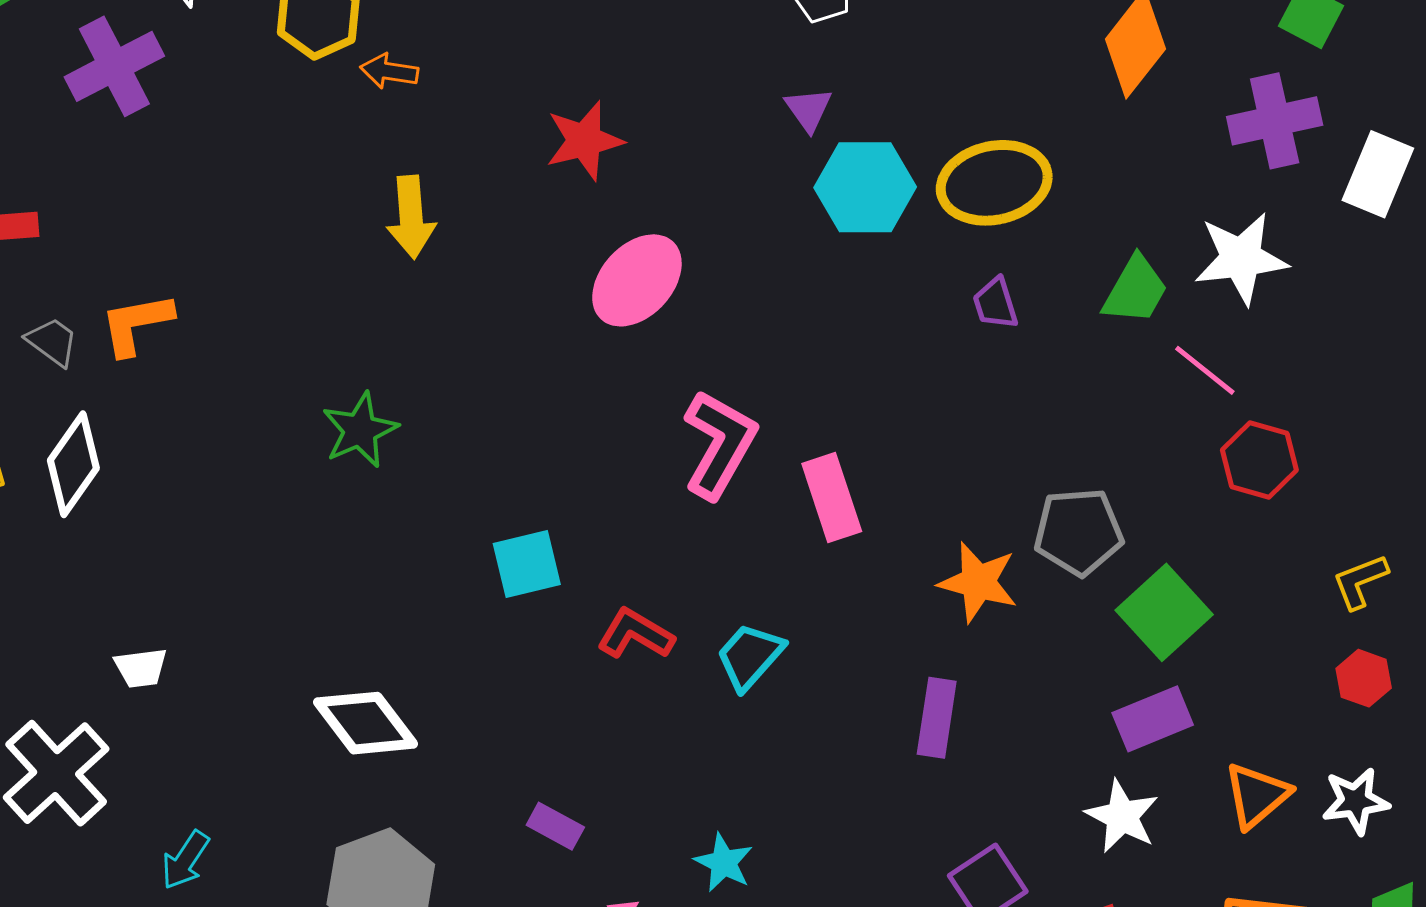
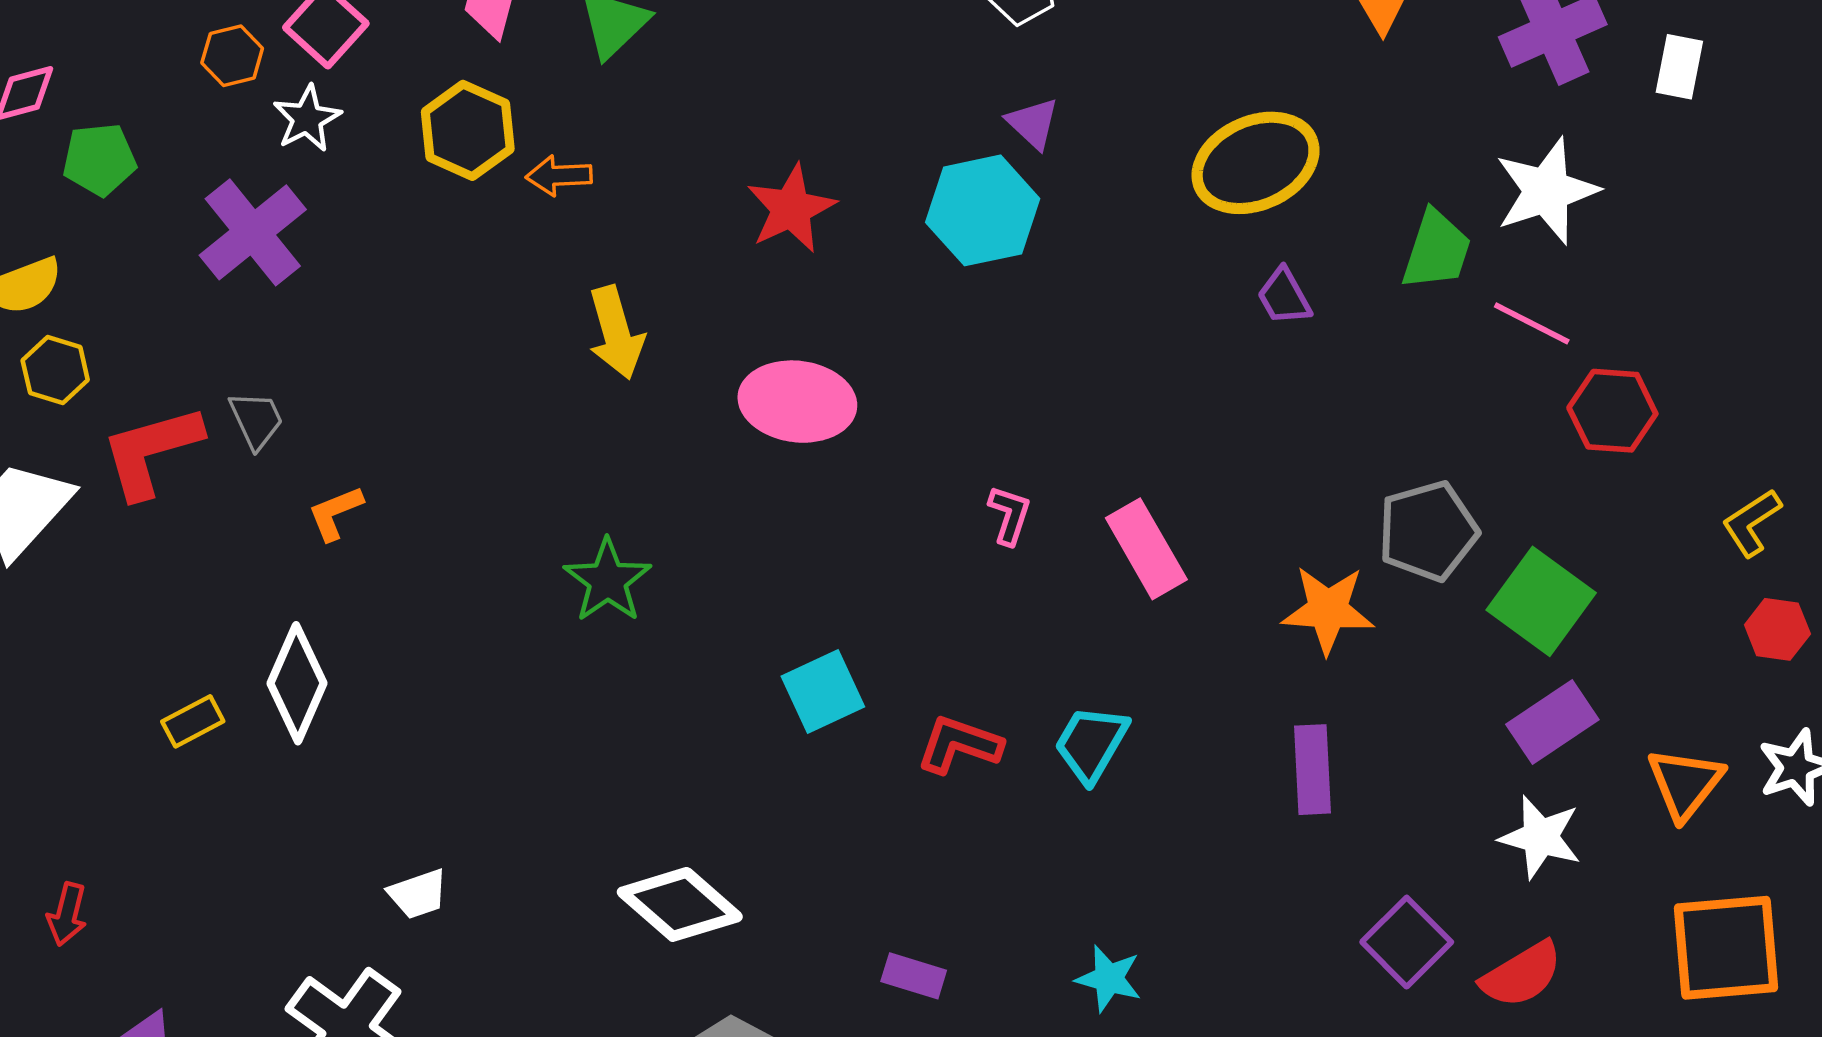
white rectangle: (1378, 174) -> (1679, 67), size x0.7
cyan hexagon: (865, 187) -> (983, 210), moved
pink ellipse: (637, 280) -> (797, 402), moved, turned 66
orange L-shape: (136, 324) -> (335, 513), size x0.7
gray trapezoid: (52, 342) -> (256, 420), moved, turned 40
pink L-shape: (719, 444) -> (1010, 515), size x0.5

